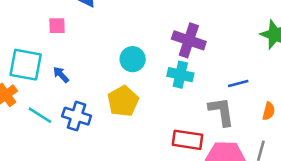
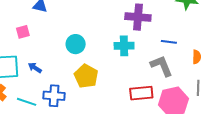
purple cross: (189, 40) -> (138, 17), moved
cyan circle: (133, 59) -> (76, 44), moved
blue line: (238, 84) -> (169, 42), turned 35

